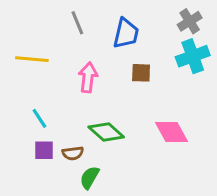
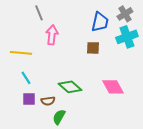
gray line: (77, 23) -> (39, 13), moved
blue trapezoid: (126, 33) -> (100, 22), moved
yellow line: (32, 59) -> (21, 53), moved
pink arrow: (88, 77) -> (52, 35), moved

